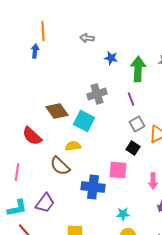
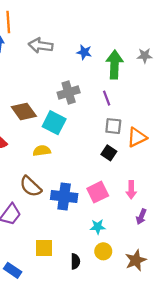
gray arrow: (87, 38) -> (41, 46), moved, size x1.5
gray square: (137, 124) -> (113, 126), turned 35
brown semicircle: (60, 166) -> (31, 186), moved
pink square: (118, 170) -> (98, 192), moved, turned -30

